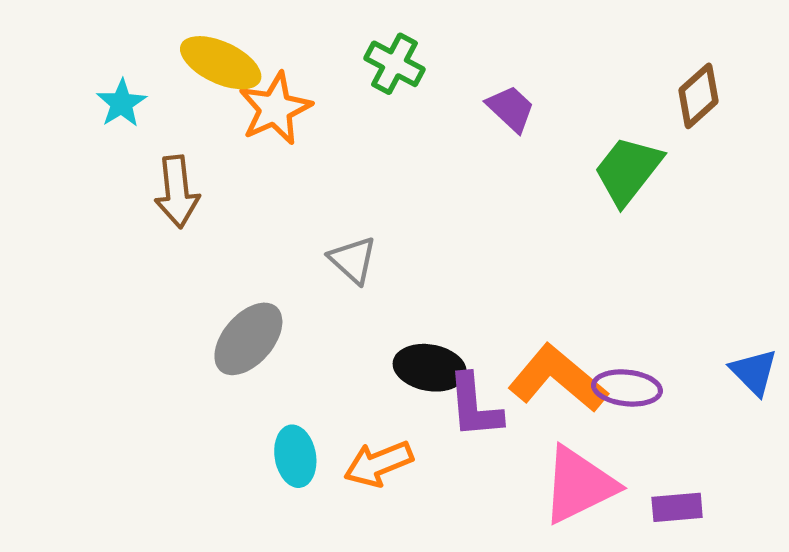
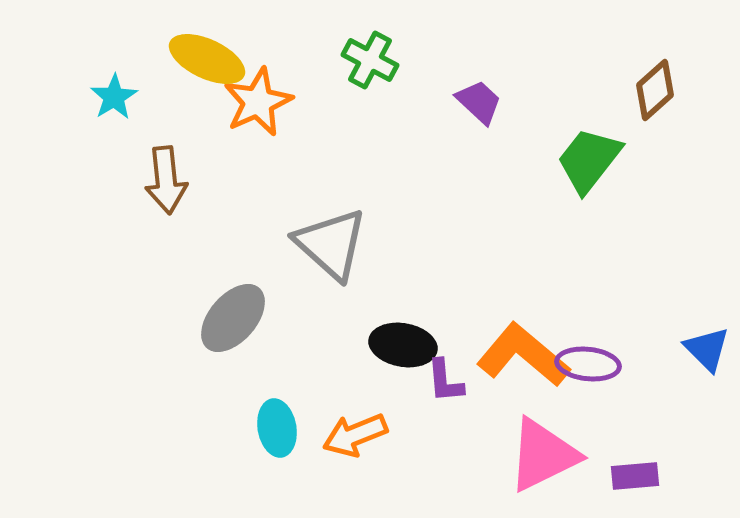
gray triangle: (353, 260) -> (331, 244), size x1.6
purple L-shape: (474, 406) -> (445, 381), size x0.7

